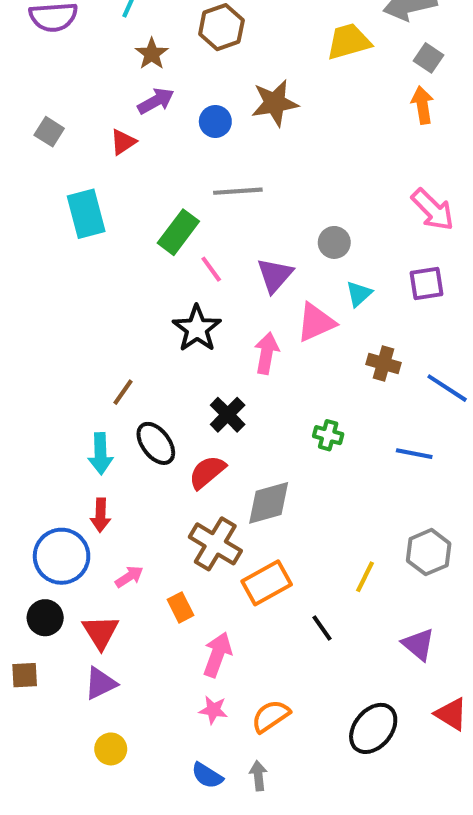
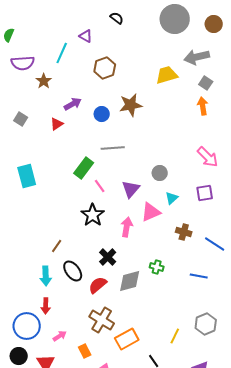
brown star: (152, 54) -> (44, 81), moved
cyan rectangle: (86, 214) -> (27, 176), moved
gray diamond: (269, 503) -> (130, 281), moved

